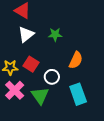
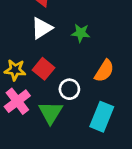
cyan rectangle: (78, 94) -> (102, 117), turned 35

